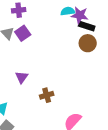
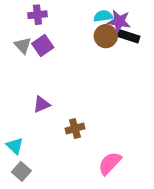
brown circle: (88, 43) -> (106, 36), moved
purple triangle: (22, 77) -> (42, 104), turned 32

